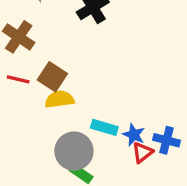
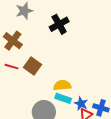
yellow semicircle: (59, 99) -> (62, 85), moved

